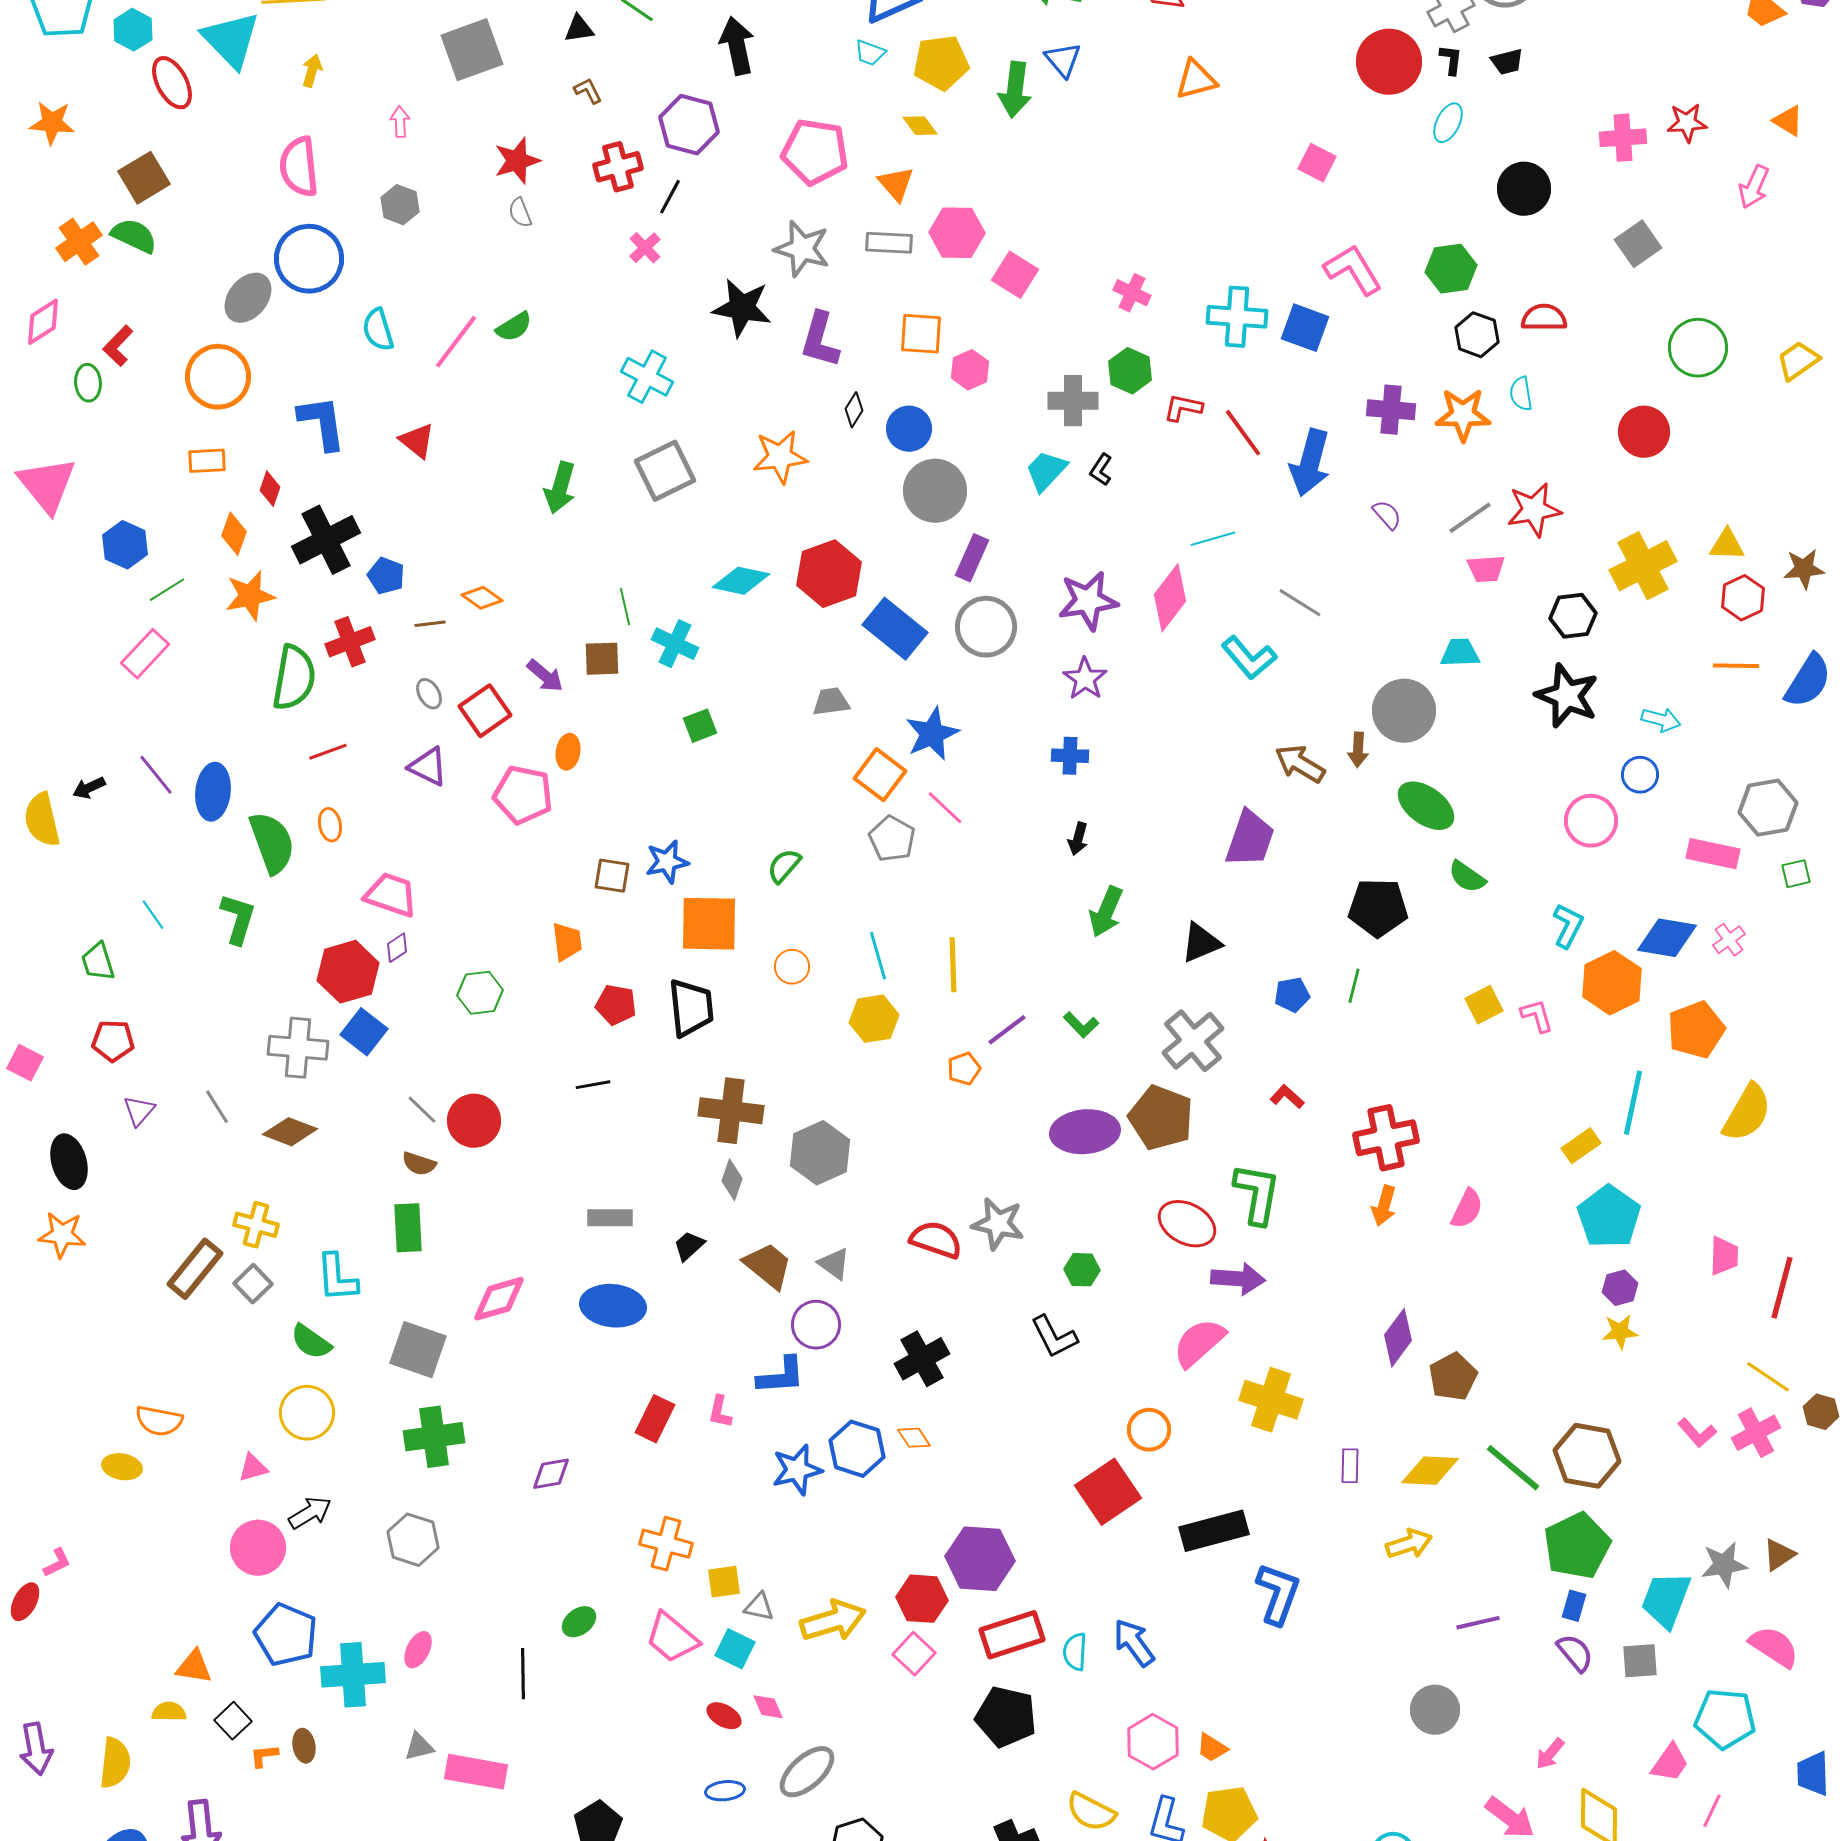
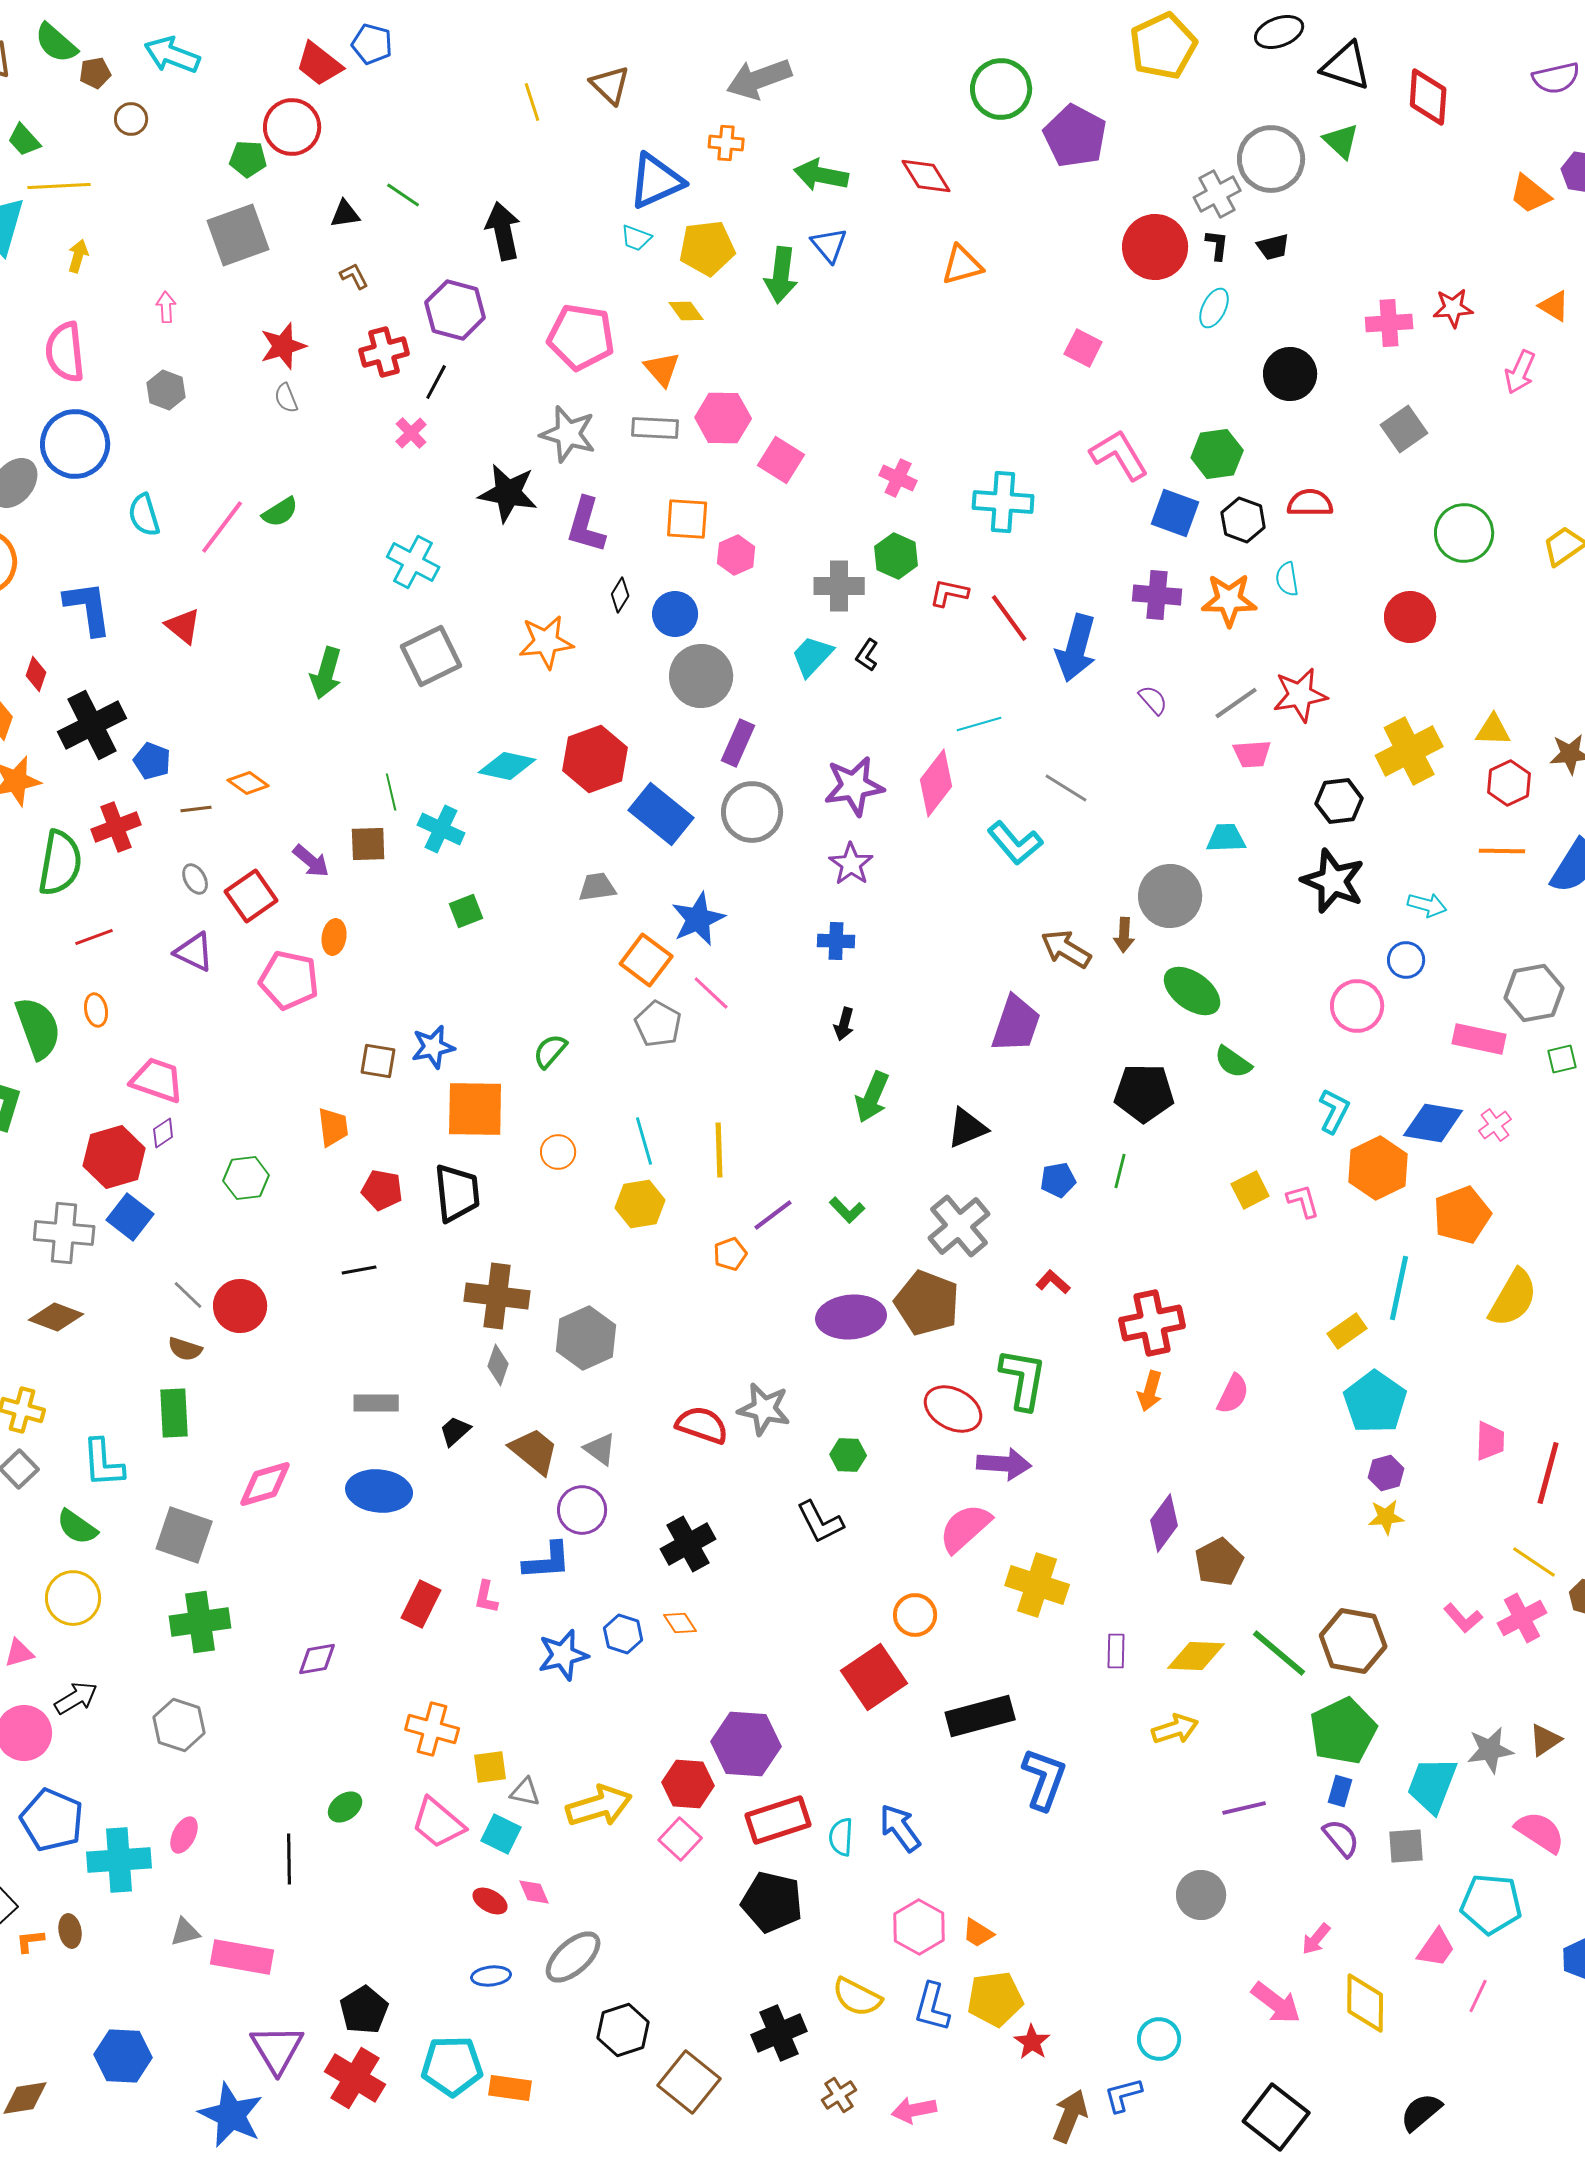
blue square: (1305, 328) -> (1175, 513), moved
blue hexagon: (857, 1449) -> (623, 1634), size x0.7

